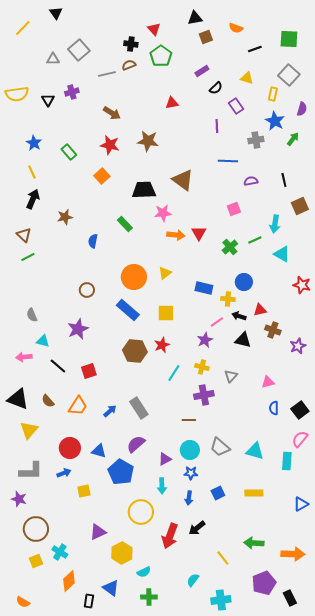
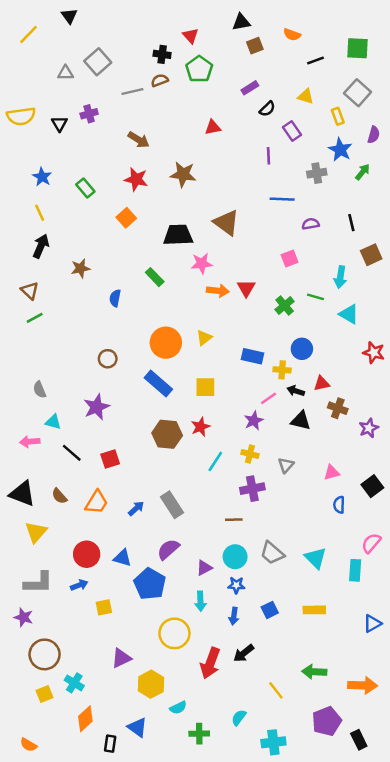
yellow rectangle: (273, 94) -> (338, 116), turned -32
green line: (255, 240) -> (316, 297), turned 40
black square: (300, 410) -> (372, 486), moved
cyan triangle: (255, 451) -> (316, 558), turned 30
green cross: (149, 597) -> (199, 734), moved

